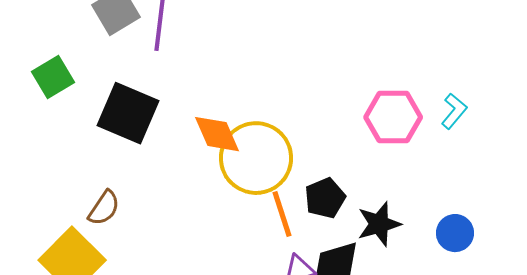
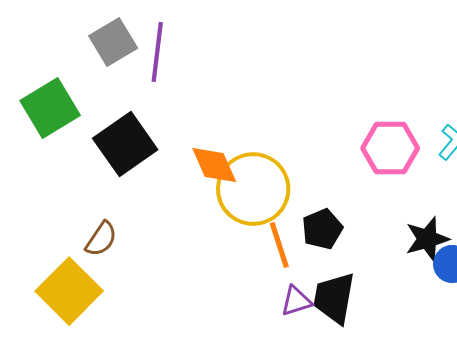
green square: (53, 77) -> (50, 108), size x1.4
black square: (128, 113) -> (125, 144), turned 32
black star: (379, 224) -> (427, 239), moved

